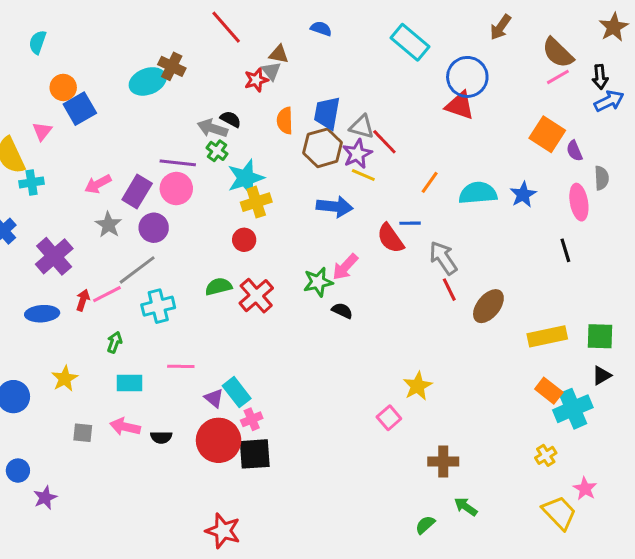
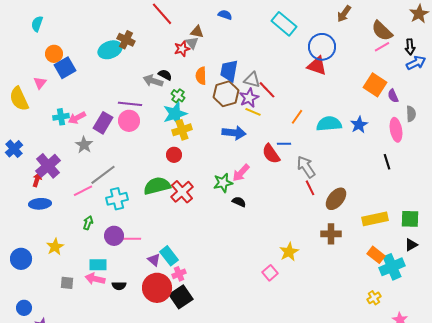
green cross: (217, 151) -> (178, 96), moved
cyan cross: (32, 182) -> (61, 117), moved
purple circle: (154, 228) -> (114, 236), moved
green semicircle: (219, 287) -> (157, 186), size x1.5
red arrow: (83, 300) -> (37, 180), moved
cyan rectangle: (130, 383) -> (98, 265), moved
black square: (255, 454) -> (181, 297), turned -30
brown cross: (443, 461) -> (331, 234), moved

